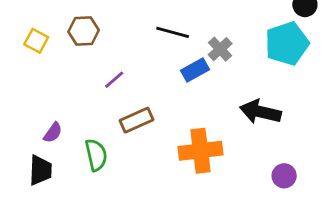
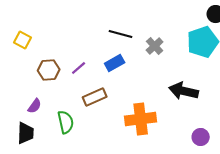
brown hexagon: (84, 31) -> (49, 70), moved
blue rectangle: (195, 70) -> (115, 63), moved

